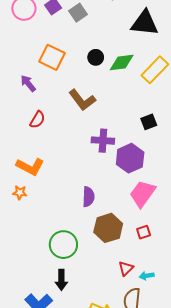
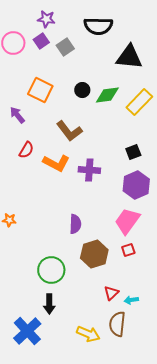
purple hexagon: (130, 158) -> (136, 185), moved
orange L-shape: (30, 167) -> (56, 163), moved
red square: (144, 232) -> (128, 250), moved

